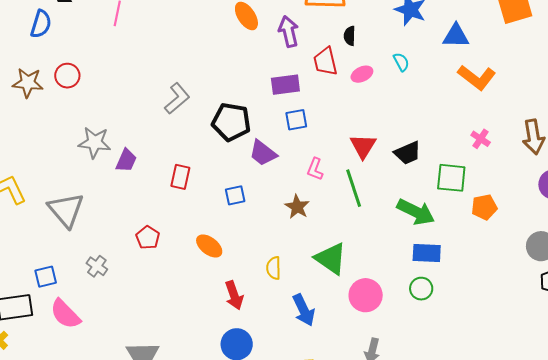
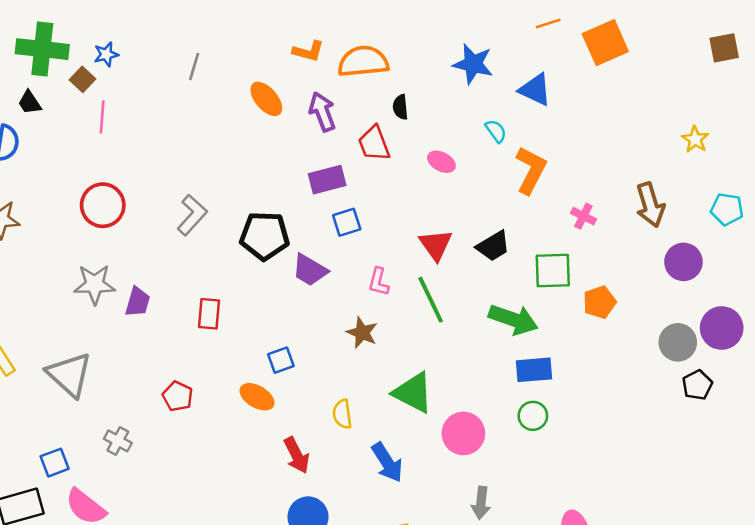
blue triangle: (456, 36) -> (535, 90), turned 32
cyan semicircle: (401, 62) -> (496, 131), moved
pink ellipse: (362, 74) -> (441, 162), moved, turned 60
red circle: (67, 76) -> (103, 205), moved, size x1.4
orange L-shape: (477, 78) -> (531, 170), moved, turned -93
blue square: (235, 195) -> (281, 360), moved

